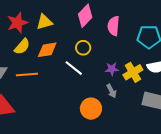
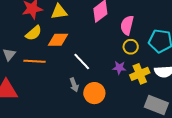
yellow circle: (83, 48) -> (131, 47), moved
gray arrow: (111, 91) -> (74, 85), moved
orange circle: (91, 109) -> (94, 93), moved

